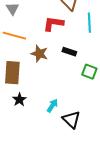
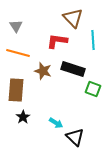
black rectangle: (69, 52) -> (73, 69), size x1.6
cyan arrow: (52, 106) -> (56, 123), turned 88

